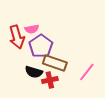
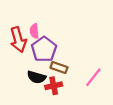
pink semicircle: (32, 29) -> (34, 31), turned 96
brown rectangle: (55, 63) -> (59, 68), size x0.7

